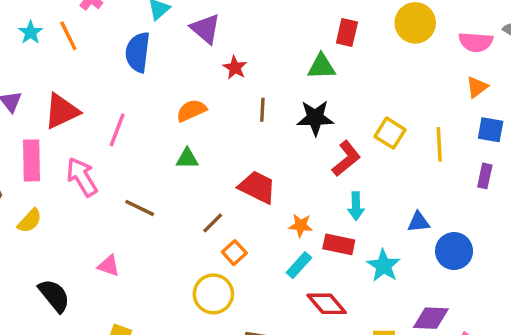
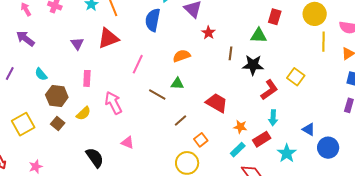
brown line: (262, 110) -> (231, 53), moved
red triangle: (62, 111) -> (108, 38), moved
yellow line: (439, 144) -> (323, 42), moved
pink rectangle: (31, 160) -> (87, 78), size x0.7
pink arrow: (82, 177) -> (113, 103), moved
brown line: (140, 208) -> (157, 95), moved
blue triangle: (419, 222) -> (309, 129), turned 32
brown line: (213, 223) -> (181, 120), moved
red rectangle: (339, 244) -> (262, 139), turned -48

